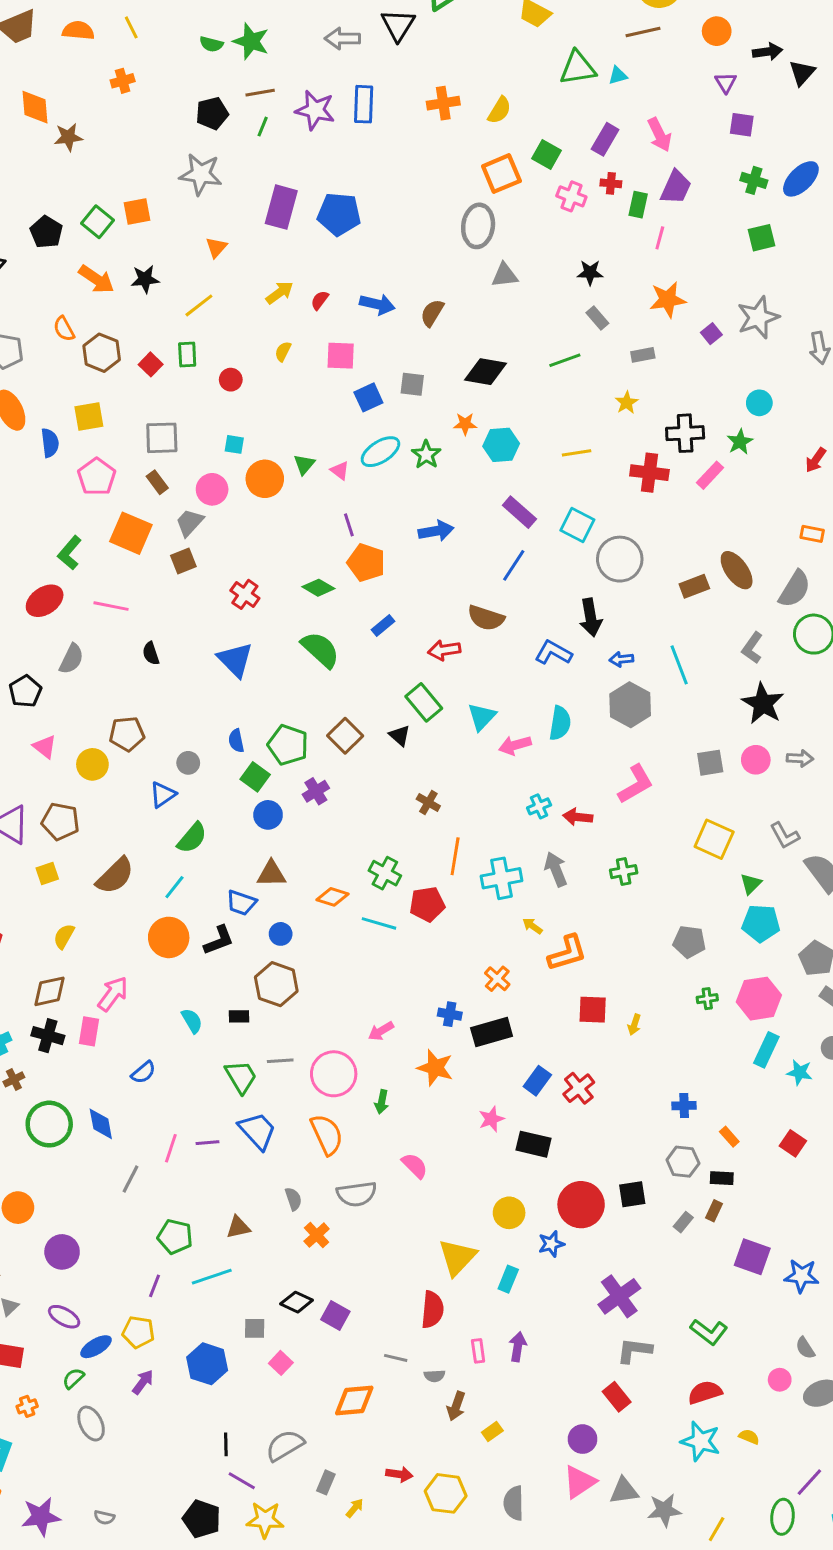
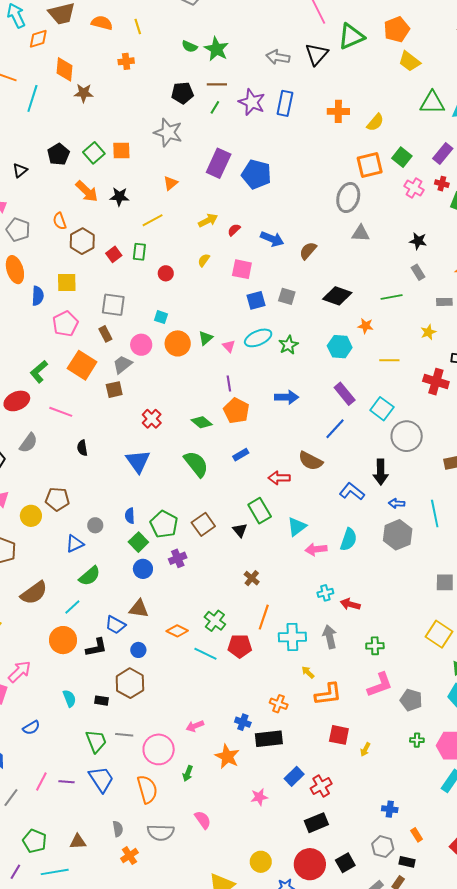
orange star: (465, 424) -> (366, 326), moved
pink L-shape: (636, 784) -> (380, 685), moved
orange cross: (497, 979) -> (279, 704), turned -30
black rectangle: (533, 1144) -> (316, 823), moved, turned -45
black square: (632, 1194) -> (345, 863), turned -30

